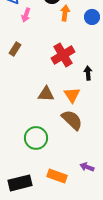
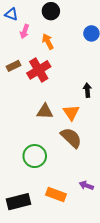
orange arrow: (65, 13) -> (48, 42), moved, turned -35
brown rectangle: (15, 49) -> (13, 66), turned 32
red cross: (63, 55) -> (39, 70), moved

